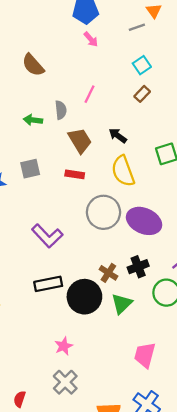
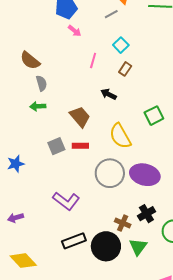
pink line: (89, 94) -> (93, 60), moved
gray semicircle: (61, 110) -> (41, 83), moved
black arrow: (118, 136) -> (109, 94), moved
gray square: (30, 169) -> (56, 146), moved

